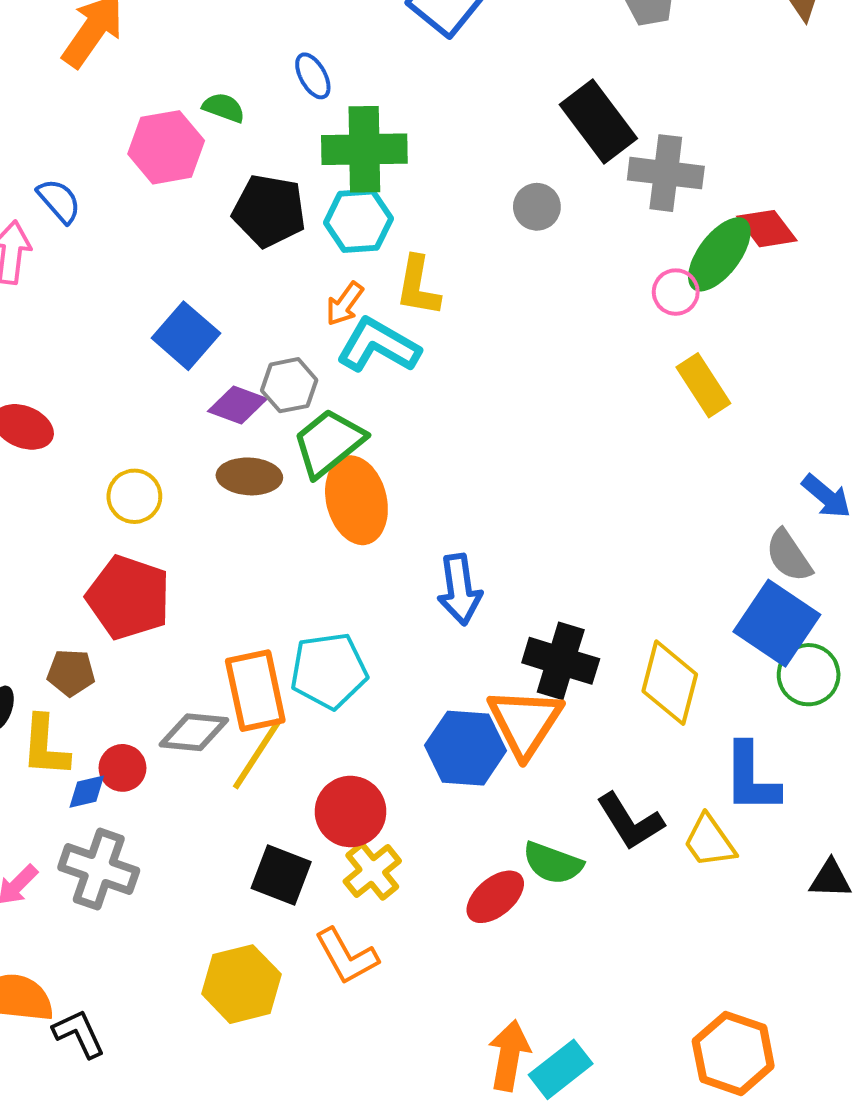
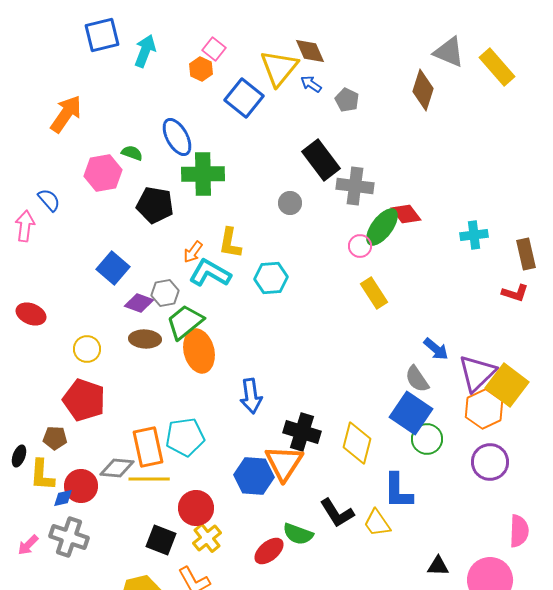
blue ellipse: (313, 76) -> (177, 137), size x1.6
cyan hexagon: (358, 221) -> (271, 278), moved
yellow line: (257, 754) -> (149, 479), turned 57
red circle: (122, 768) -> (81, 486), size x1.4
black triangle: (830, 879) -> (438, 566), moved

